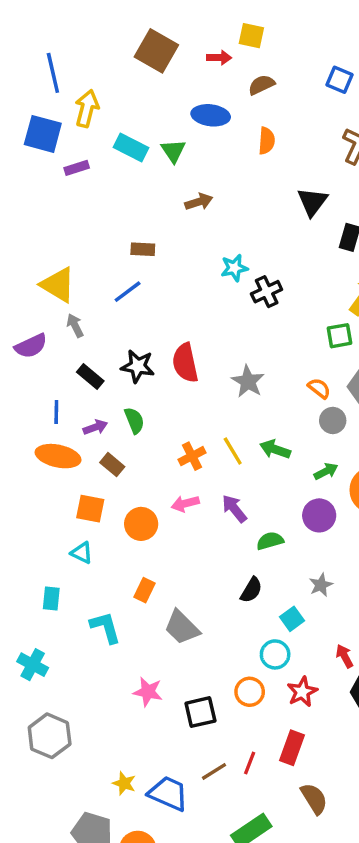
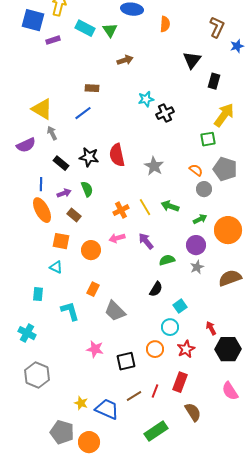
orange ellipse: (58, 456) -> (42, 210), turned 50
gray star: (321, 585) -> (197, 267), moved

